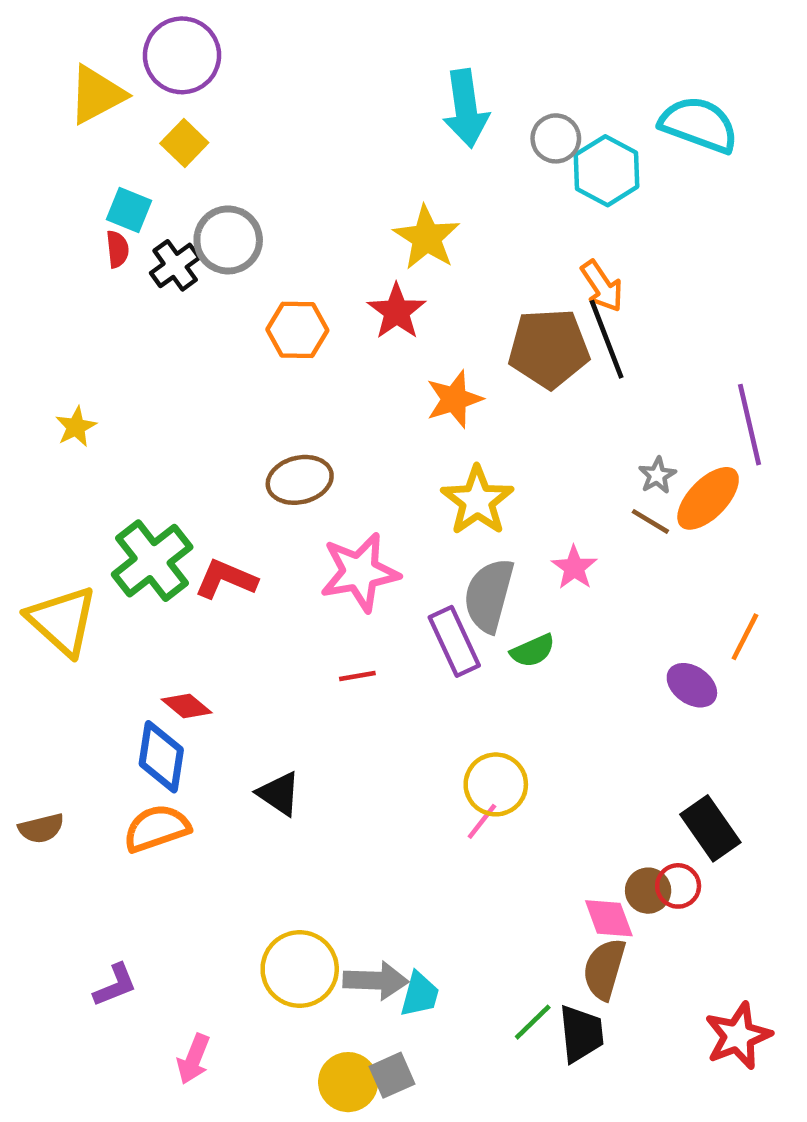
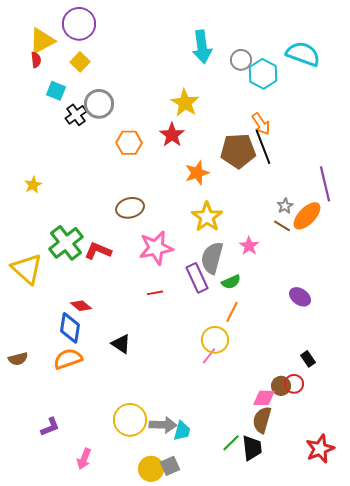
red semicircle: (117, 249) -> (36, 60), moved
orange line: (745, 637) -> (232, 312), moved
black rectangle: (710, 828) -> (308, 359), size x0.6
pink diamond: (609, 918) -> (264, 398), turned -70

